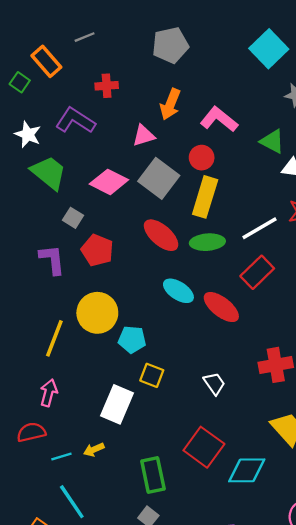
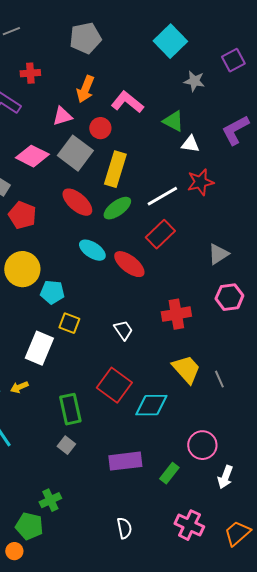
red circle: (202, 158) -> (100, 128), moved
green ellipse: (207, 242) -> (117, 208), turned -32

